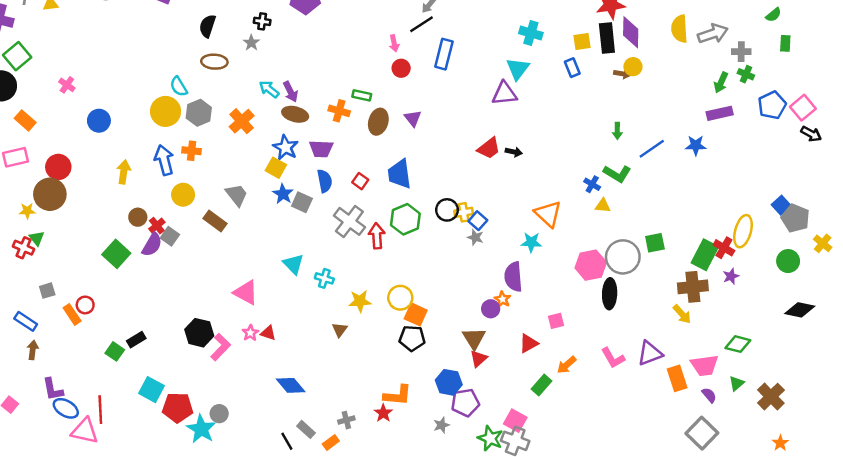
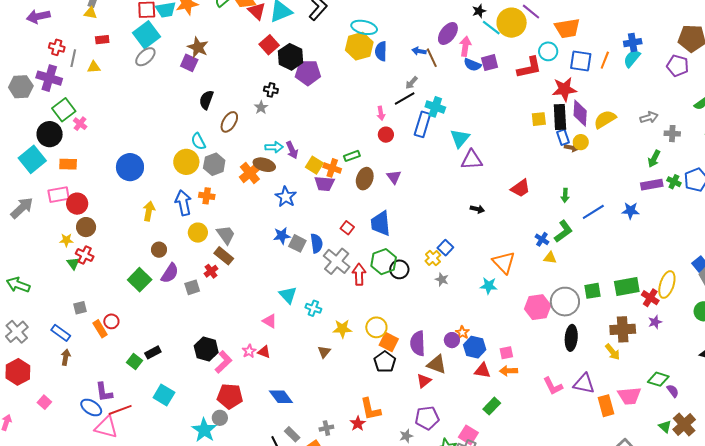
black semicircle: (207, 26) -> (206, 100), moved
yellow semicircle: (679, 29) -> (605, 119), moved, turned 60
cyan cross: (531, 33) -> (435, 107), moved
gray arrow: (713, 34) -> (649, 117), size x0.7
brown ellipse: (214, 62) -> (229, 122), turned -65
blue rectangle: (572, 68) -> (563, 137), moved
cyan triangle: (518, 69) -> (460, 138), moved
green cross: (746, 74) -> (674, 182), moved
pink cross: (67, 85) -> (80, 124), moved
cyan arrow: (269, 89) -> (274, 147), turned 138
green rectangle: (362, 95) -> (352, 156), turned -35
brown ellipse: (295, 114) -> (264, 165), moved
orange rectangle: (25, 120) -> (68, 164), turned -42
blue circle: (99, 121) -> (130, 167), size x1.4
red trapezoid: (489, 148) -> (520, 188), moved
purple trapezoid: (321, 149) -> (324, 184), moved
red circle: (58, 167) -> (77, 204), moved
yellow square: (276, 168) -> (314, 165), moved
green L-shape: (617, 174) -> (563, 231), turned -70
blue semicircle: (325, 181) -> (316, 243), moved
brown circle: (50, 194) -> (86, 227), size x0.7
blue star: (283, 194) -> (282, 236), turned 30
gray trapezoid: (237, 195) -> (226, 235), moved
black circle: (447, 210) -> (399, 269), moved
yellow cross: (464, 212) -> (433, 258), turned -35
blue square: (478, 221) -> (445, 248), moved
red cross: (157, 226) -> (211, 271), moved
gray square: (170, 236) -> (192, 287), moved, turned 35
red cross: (24, 248) -> (85, 255), moved
green rectangle: (705, 255) -> (627, 287), moved, turned 50
purple semicircle: (513, 277) -> (418, 343), moved
pink triangle: (246, 292) -> (270, 321), moved, size x0.7
black ellipse: (610, 294) -> (571, 338), moved
black pentagon: (412, 338) -> (385, 362), turned 30
brown triangle: (474, 338) -> (437, 364), turned -40
red triangle: (529, 343) -> (482, 371), turned 36
purple triangle: (650, 353) -> (584, 384), turned 30
red triangle: (479, 359) -> (424, 381), moved
orange arrow: (567, 365) -> (508, 371), moved, turned 36
blue hexagon: (449, 382) -> (475, 347), moved
green triangle: (737, 383) -> (665, 427), moved, turned -40
purple L-shape: (53, 389) -> (104, 392), moved
orange L-shape: (398, 395) -> (370, 409), turned 70
purple semicircle: (709, 395) -> (673, 391), moved
red pentagon: (178, 408) -> (230, 396), moved
red line: (100, 410) -> (120, 410), turned 70

